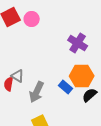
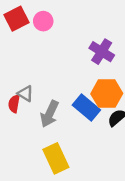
blue rectangle: (66, 87) -> (86, 108), size x1.5

